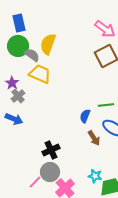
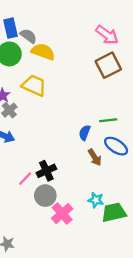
yellow semicircle: (48, 44) -> (43, 52), turned 90
gray semicircle: (32, 55) -> (28, 36), moved
pink line: (35, 182) -> (25, 179), moved

